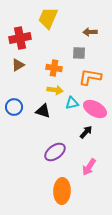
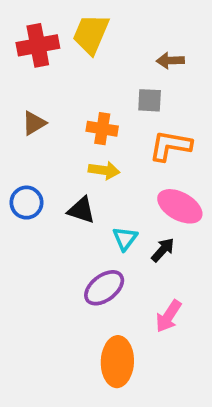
red cross: (20, 38) -> (38, 45), moved
cyan triangle: (72, 103) -> (125, 239), moved, turned -40

